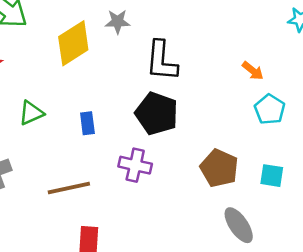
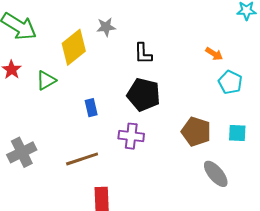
black L-shape: (162, 61) -> (143, 54), size x0.7
green triangle: (31, 113) -> (46, 80), moved

